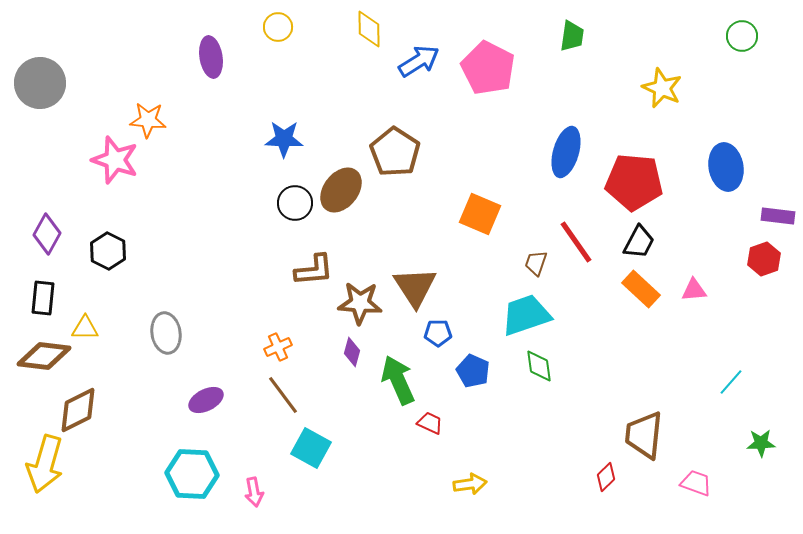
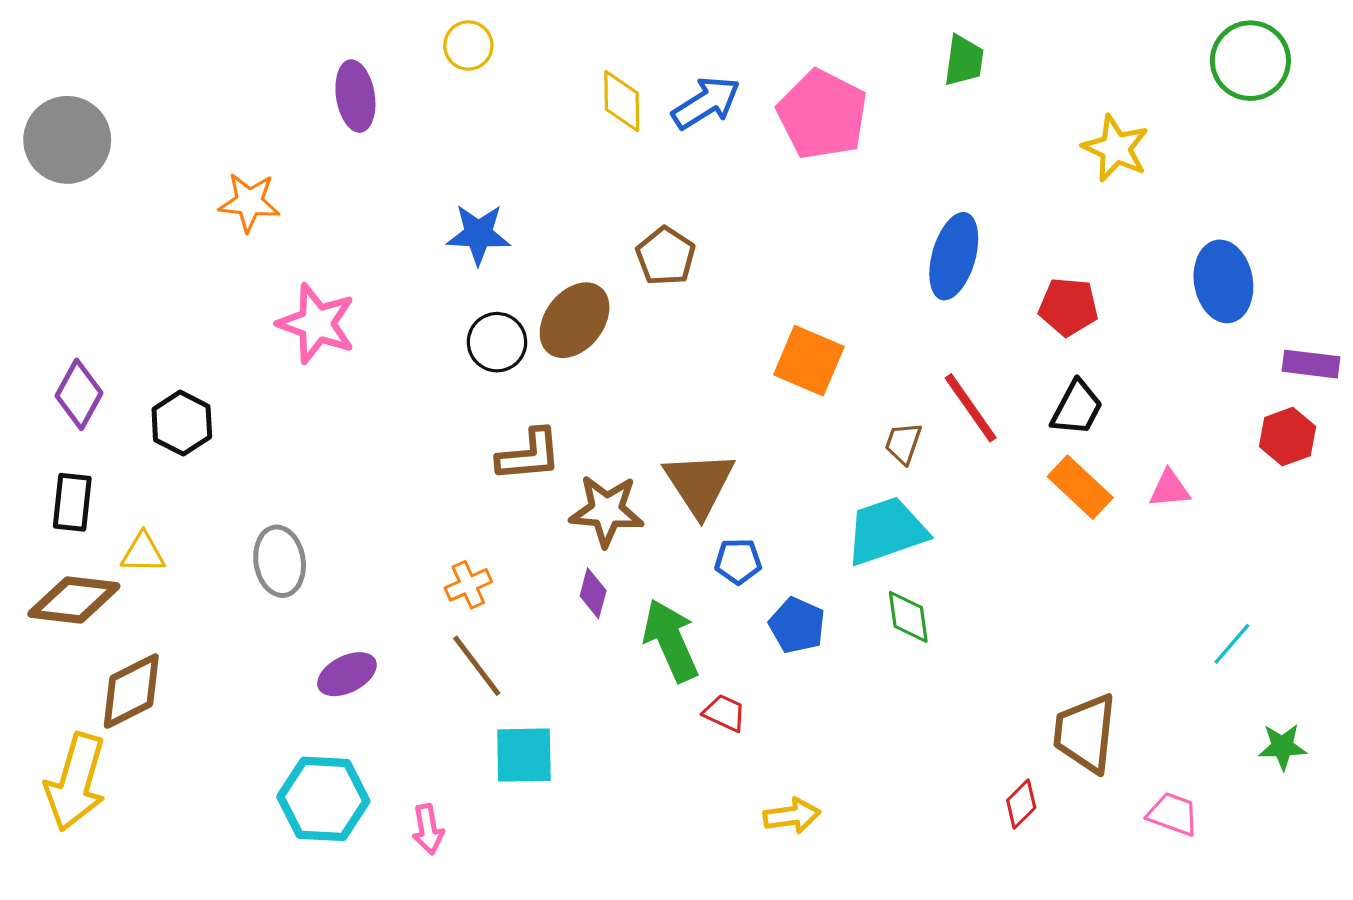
yellow diamond: (369, 29) -> (622, 101), moved
green circle: (742, 36) -> (1250, 61), size x1.5
brown pentagon: (395, 152) -> (666, 256), size x0.7
pink star: (115, 160) -> (317, 324), moved
red pentagon: (634, 182) -> (1068, 307), size x0.6
cyan square: (311, 448) -> (524, 755), turned -30

